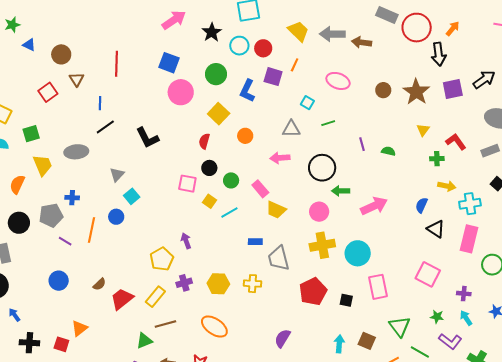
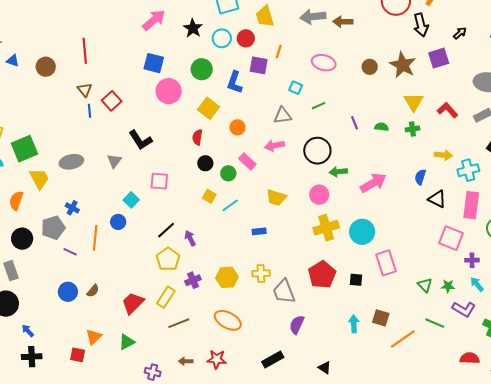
yellow trapezoid: (298, 31) -> (265, 16), moved, turned -145
red line: (117, 64) -> (85, 51), moved
brown triangle: (77, 79) -> (85, 90), moved
black arrow: (484, 79) -> (460, 33), moved, size x0.6
red square: (48, 92) -> (112, 101), moved
black line: (105, 127) -> (166, 230), moved
yellow triangle: (423, 130) -> (414, 102), size x1.5
green square: (31, 134) -> (24, 149), size x1.5
green cross: (437, 159) -> (412, 129), moved
gray triangle: (117, 175) -> (114, 161), moved
pink square: (187, 184) -> (159, 181), moved
pink rectangle: (260, 189) -> (247, 161), moved
blue cross: (72, 198) -> (72, 208), turned 32
gray trapezoid: (279, 258) -> (284, 292), moved
pink square: (428, 274) -> (451, 238), moved
brown semicircle: (99, 284) -> (93, 291), moved
green triangle: (400, 327) -> (425, 285), moved, size x0.7
green triangle: (144, 341) -> (127, 342), moved
black cross: (29, 343) -> (32, 357), moved

